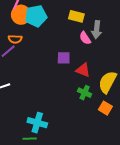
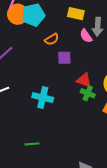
orange semicircle: (15, 39) -> (52, 39), moved, turned -32
red triangle: (83, 70) -> (84, 80), moved
cyan cross: (37, 123) -> (43, 98), moved

